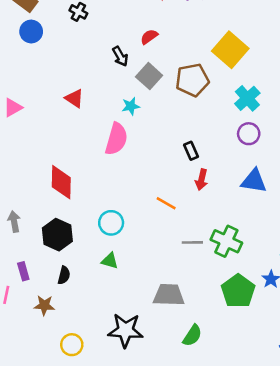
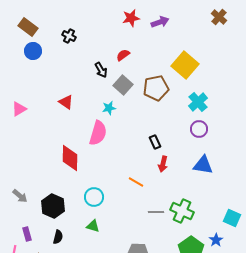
red diamond: (61, 182) -> (70, 158), moved
gray arrow: (14, 222) -> (20, 196), turned 140

